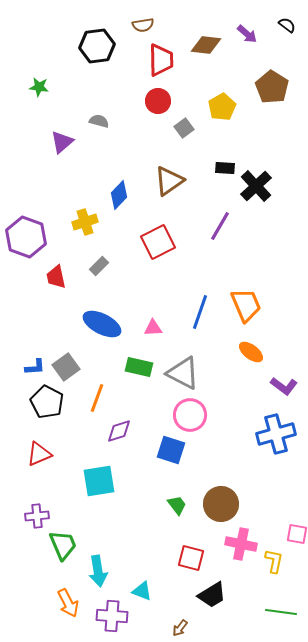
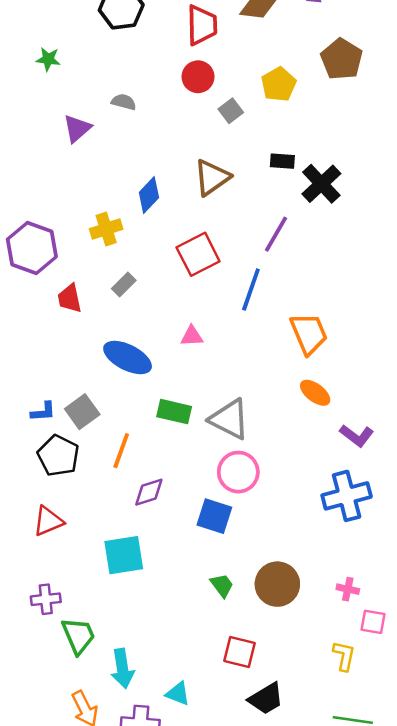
blue line: (200, 312) -> (251, 290), moved
pink triangle: (153, 328) -> (192, 336), moved
pink cross: (241, 544) -> (348, 589), moved, size x0.6

